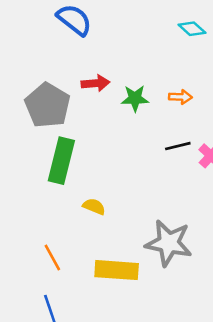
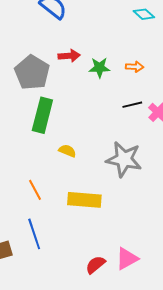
gray star: (169, 243) -> (124, 159), moved

